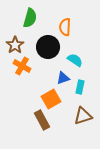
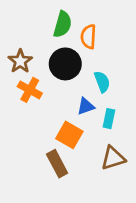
green semicircle: (30, 18) -> (63, 24), moved
cyan semicircle: (75, 60) -> (102, 82), turned 35
orange square: (51, 99) -> (69, 135), turned -30

